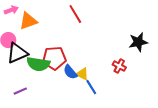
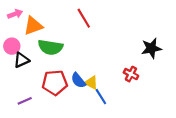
black triangle: (17, 53) -> (21, 60), size x0.7
red pentagon: (54, 58) -> (55, 83), moved
green semicircle: (38, 64) -> (50, 47), moved

